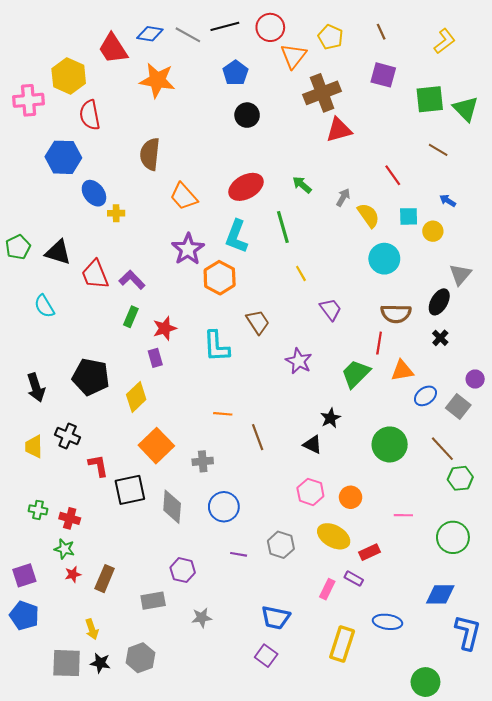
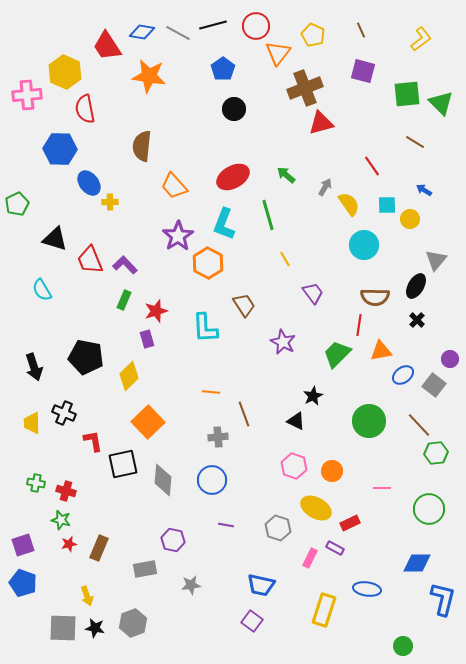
green pentagon: (18, 247) -> (17, 204), moved
gray cross: (203, 461) -> (218, 437), moved
gray hexagon: (281, 545) -> (278, 528), moved
green circle: (425, 682) -> (403, 646), size x0.7

